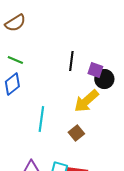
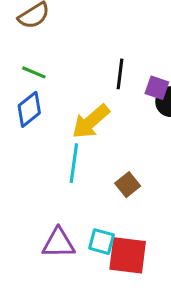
yellow arrow: (86, 101) -> (91, 122), moved

